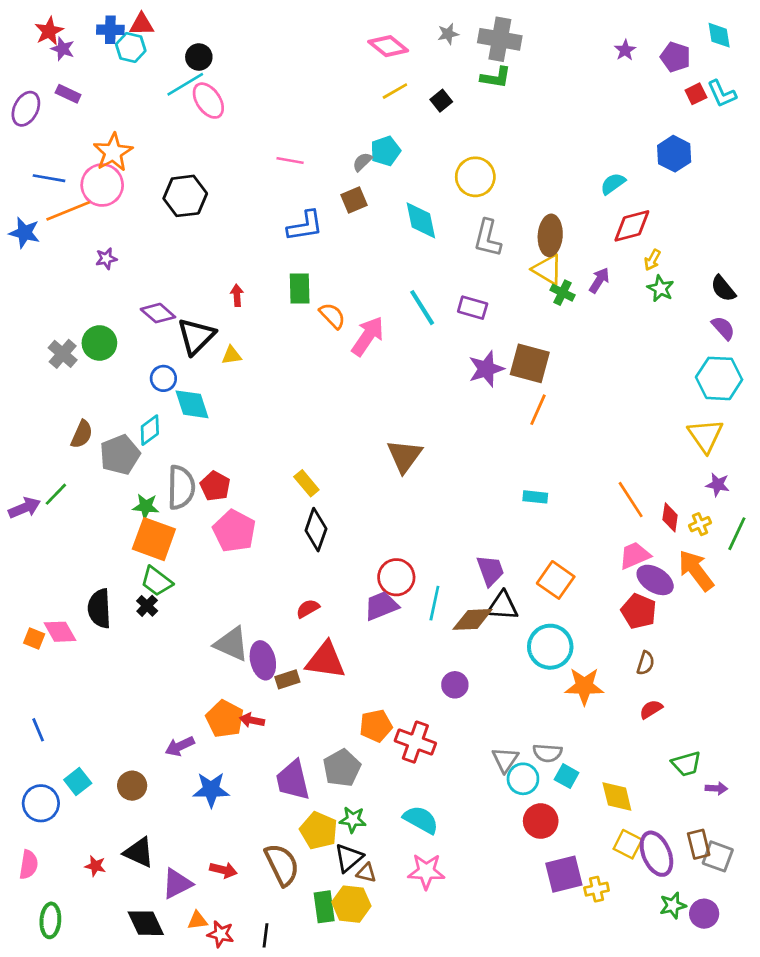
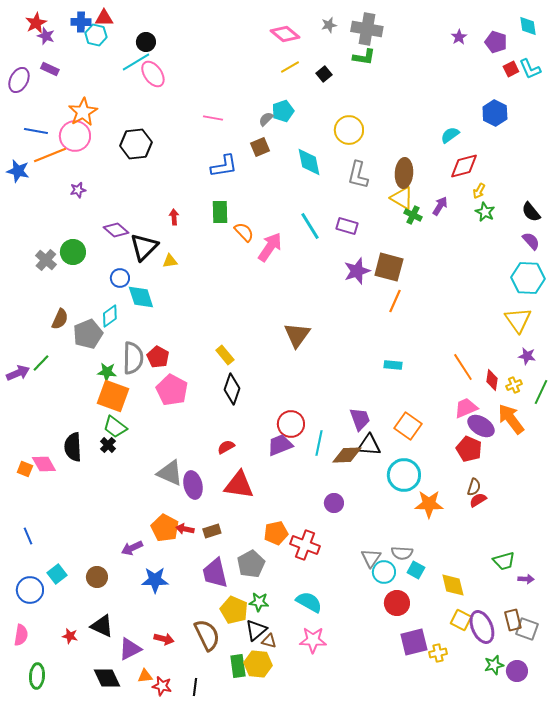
brown rectangle: (287, 679) -> (212, 531), moved
red semicircle: (651, 709) -> (478, 500), moved

